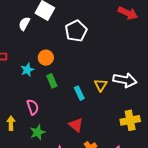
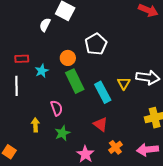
white pentagon: (76, 31) -> (96, 44), moved
cyan star: (27, 70) -> (42, 71), moved
green rectangle: (52, 81) -> (75, 81), size x1.6
cyan rectangle: (79, 93) -> (103, 92), size x1.5

